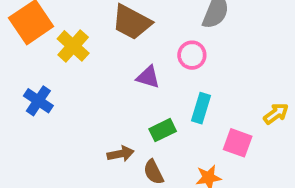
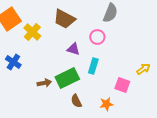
cyan rectangle: (201, 108) -> (93, 66), moved
green rectangle: (163, 130) -> (67, 78), moved, size x1.6
brown arrow: (121, 154) -> (44, 83), moved

